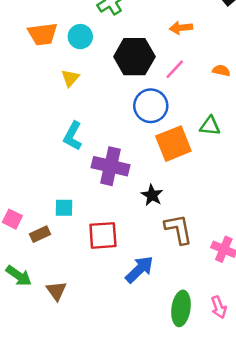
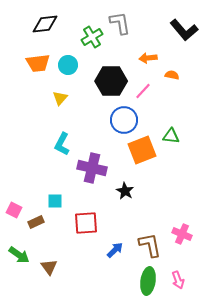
orange semicircle: (221, 71) -> (172, 75), moved
brown L-shape: (178, 229) -> (150, 245), moved
blue arrow: (139, 269) -> (115, 250), size x0.7

